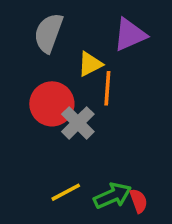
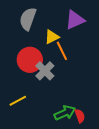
orange line: (107, 88) -> (62, 51), turned -30
yellow line: (66, 192) -> (18, 101), moved

